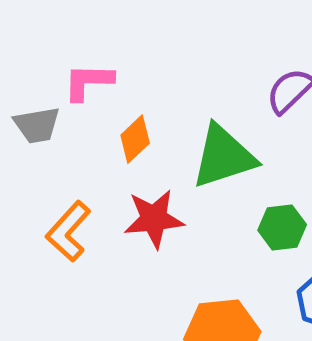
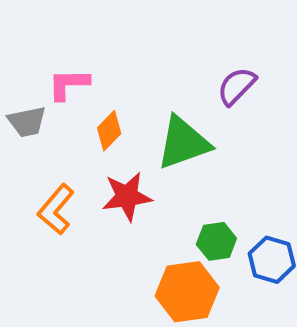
green hexagon: (282, 227) -> (216, 241), moved

